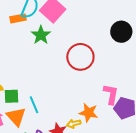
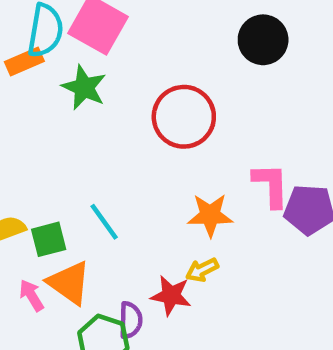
cyan line: (34, 105) -> (104, 222), moved
orange star: (89, 113) -> (210, 215), moved

